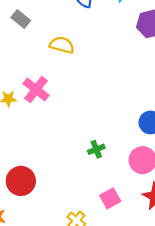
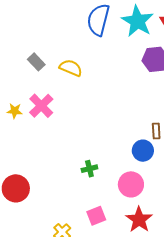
gray rectangle: (21, 19) -> (36, 62), moved

